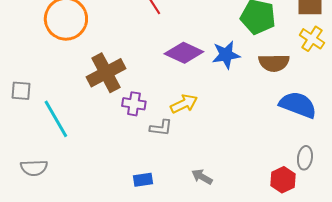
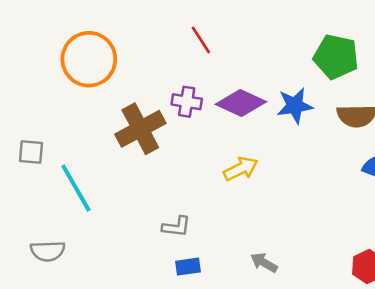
purple cross: (134, 104) -> (187, 102), moved
gray L-shape: (161, 128) -> (176, 227), moved

